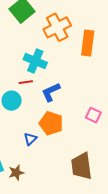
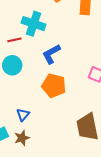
red line: (26, 82) -> (14, 40), moved
blue triangle: (30, 139) -> (23, 115), moved

